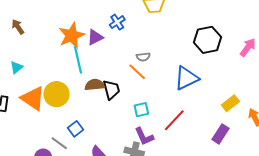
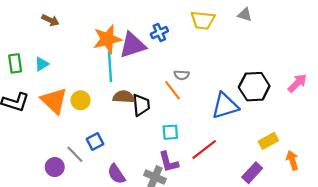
brown arrow: (18, 27) -> (50, 20), turned 140
purple triangle: (95, 37) -> (133, 45), size x1.5
black hexagon: (207, 40) -> (254, 87), moved
yellow circle: (56, 94) -> (81, 100), size x0.7

